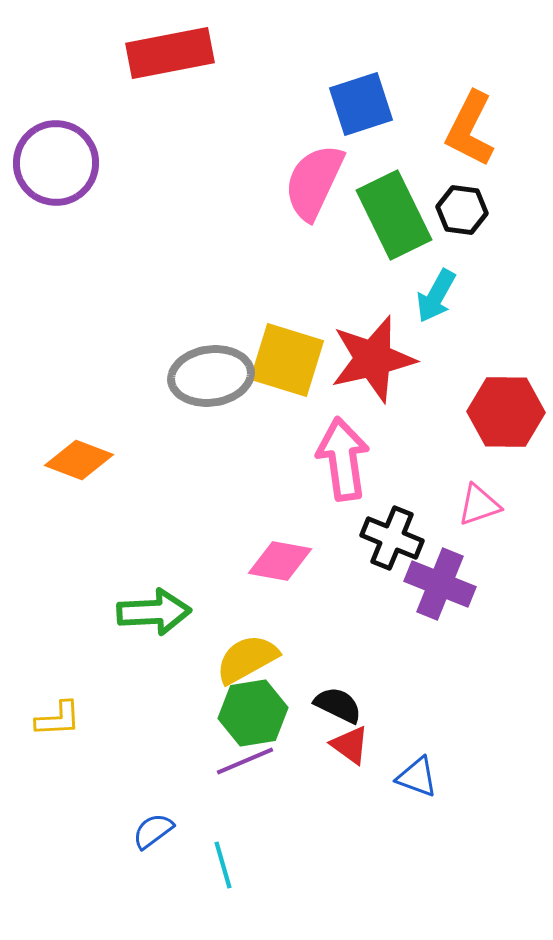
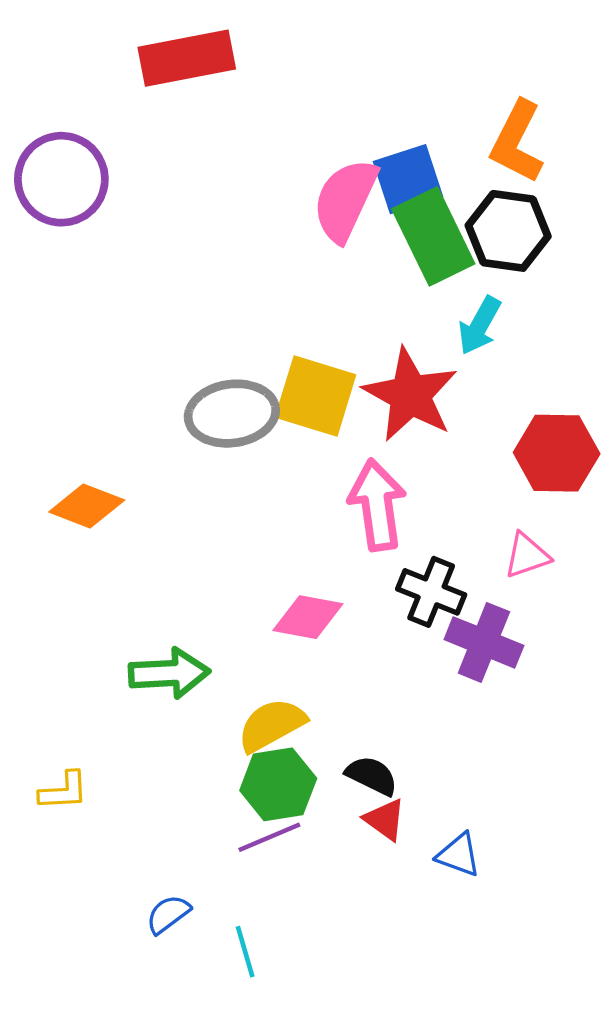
blue square: (361, 104) -> (408, 179), moved
black hexagon: (462, 210) -> (508, 231), size x1.5
red star: (373, 359) -> (410, 395), turned -30

